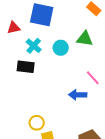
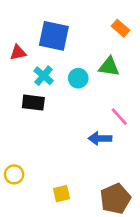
yellow circle: (37, 123) -> (14, 174), moved

